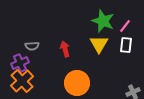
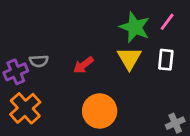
pink line: (125, 26) -> (167, 22), moved
red arrow: (65, 49) -> (83, 65), turned -112
purple cross: (20, 63) -> (16, 72), moved

